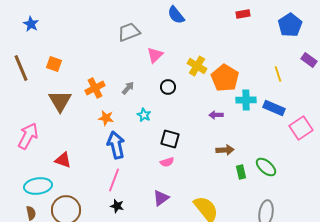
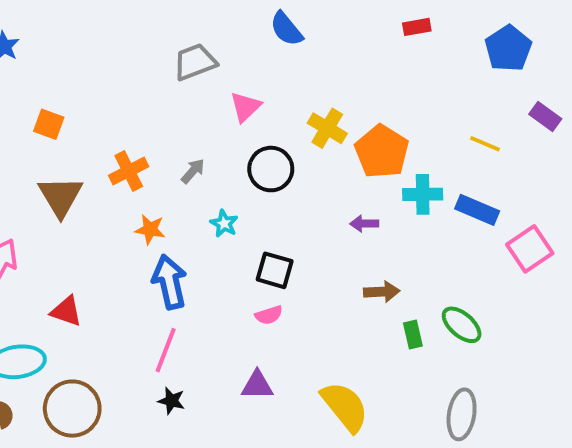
yellow line: (278, 74) -> (485, 144), turned -49
black circle: (168, 87) -> (271, 169), size x1.5
purple triangle: (161, 198) -> (257, 385), turned 36

